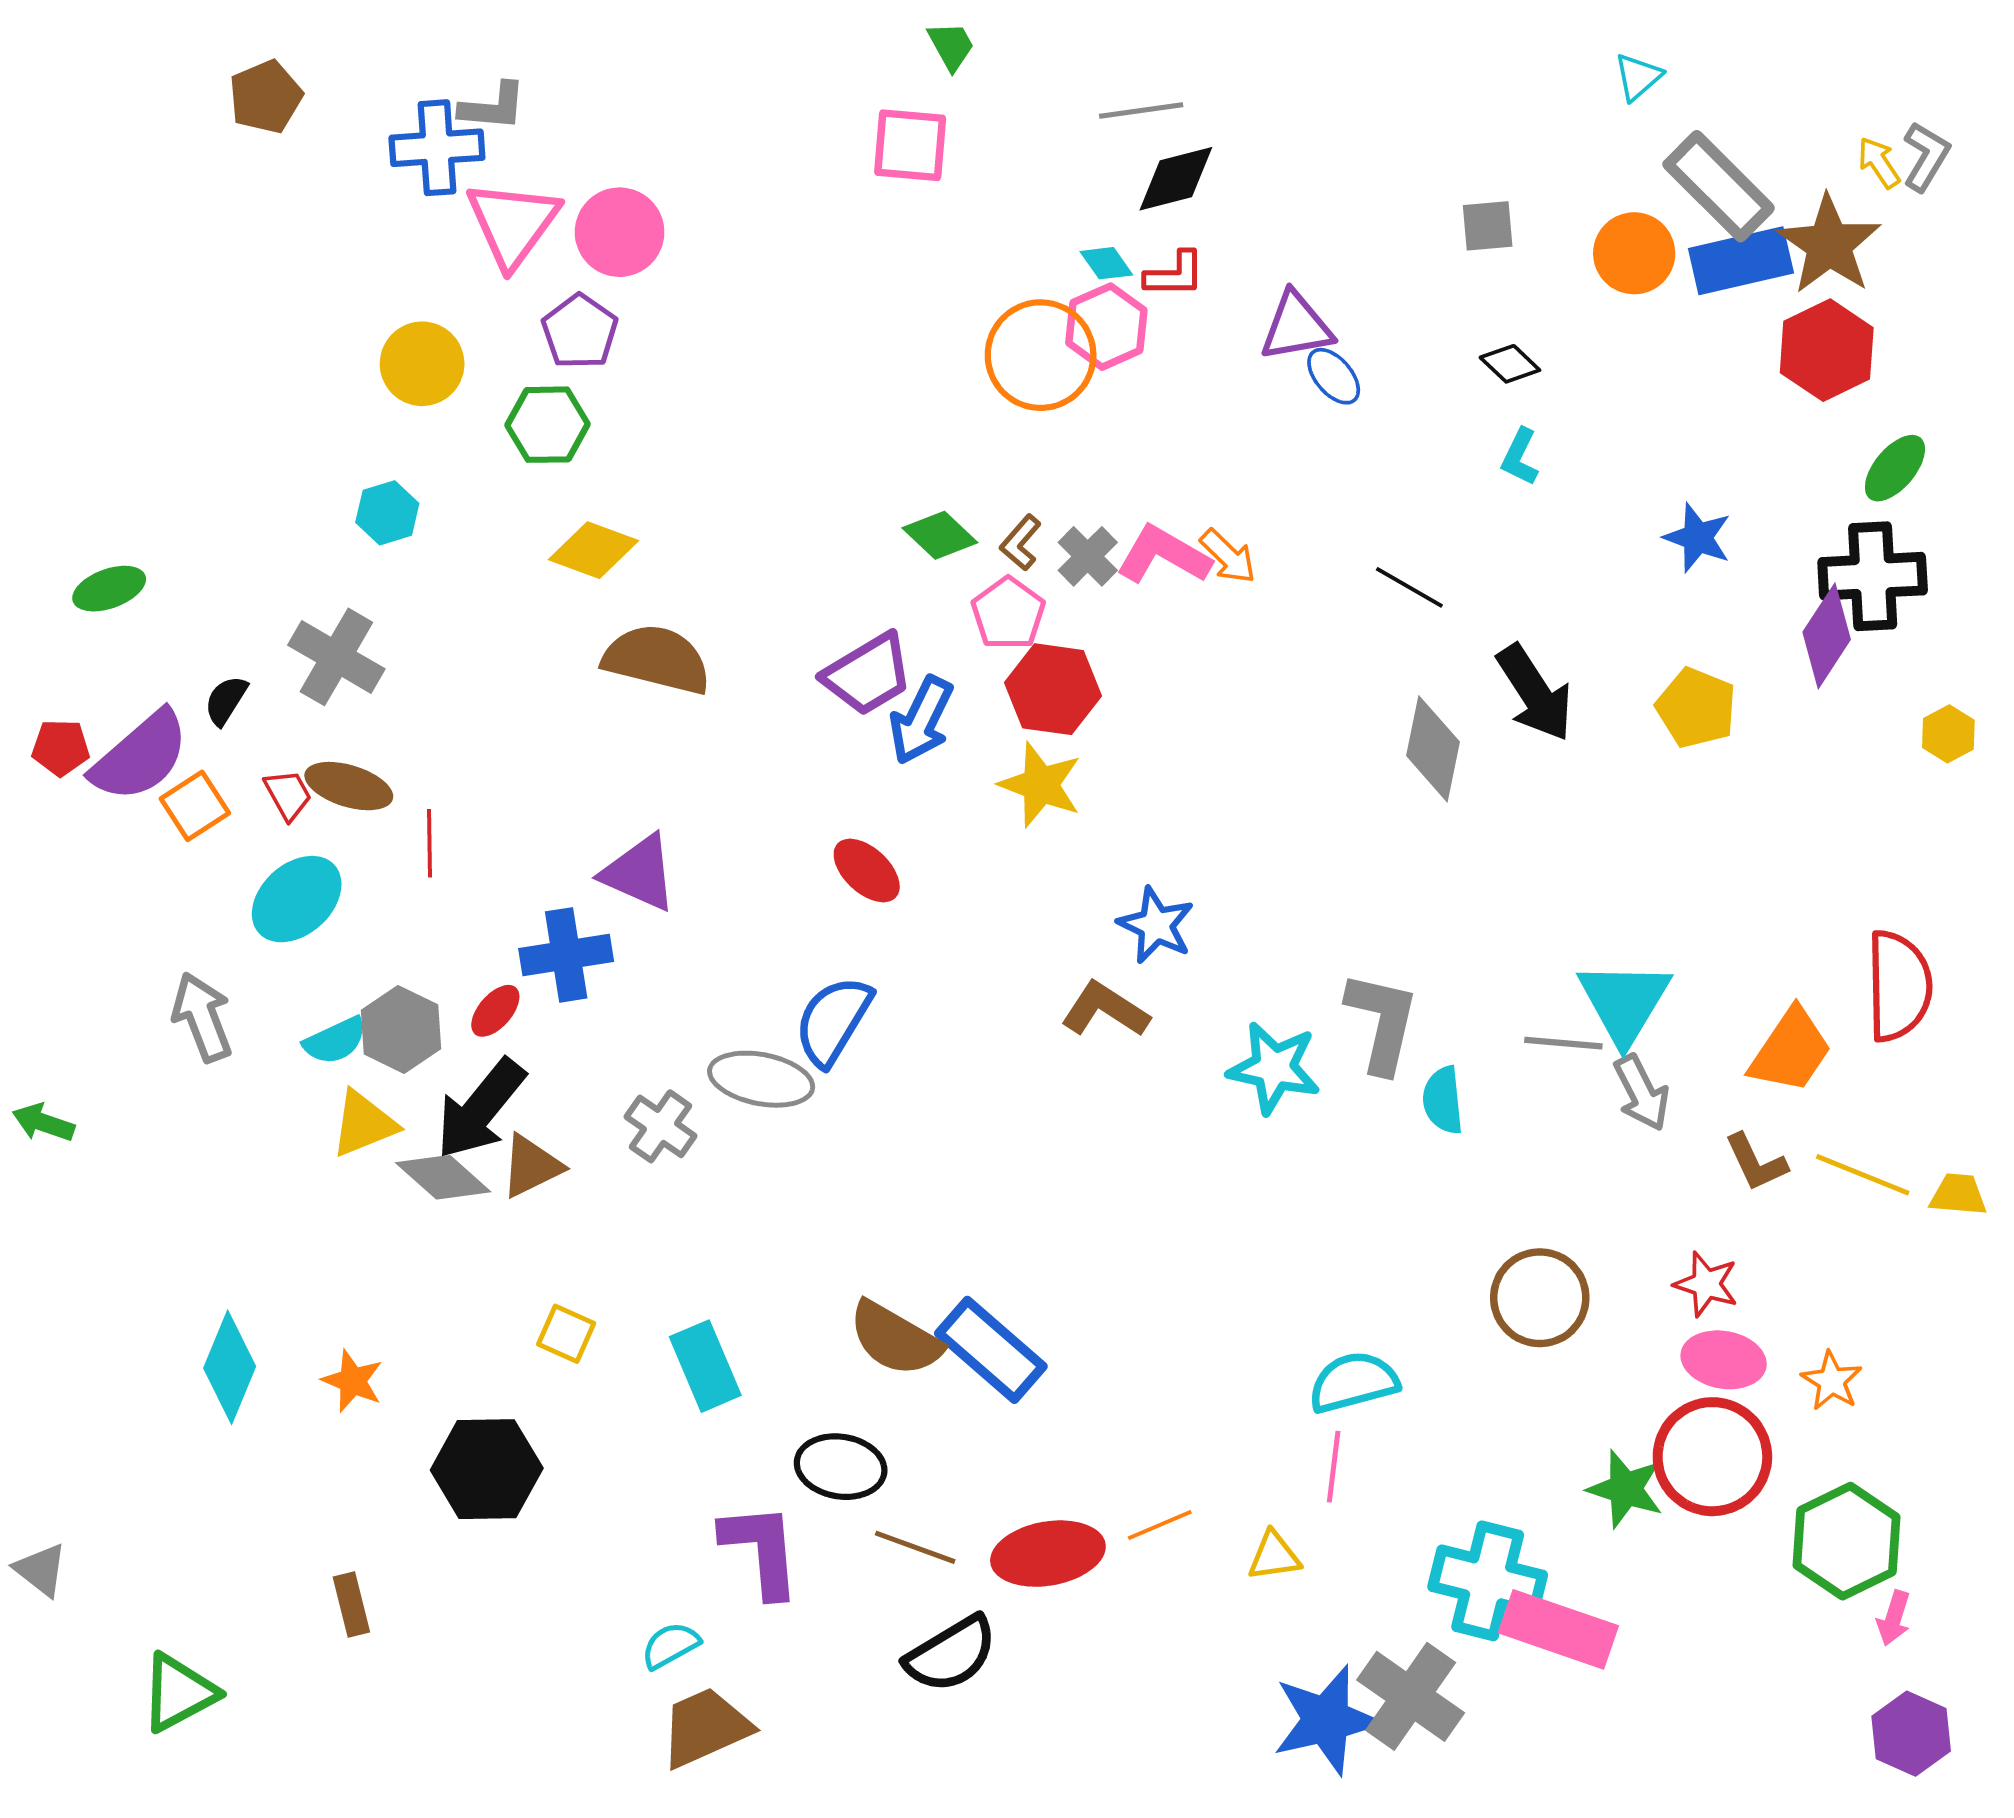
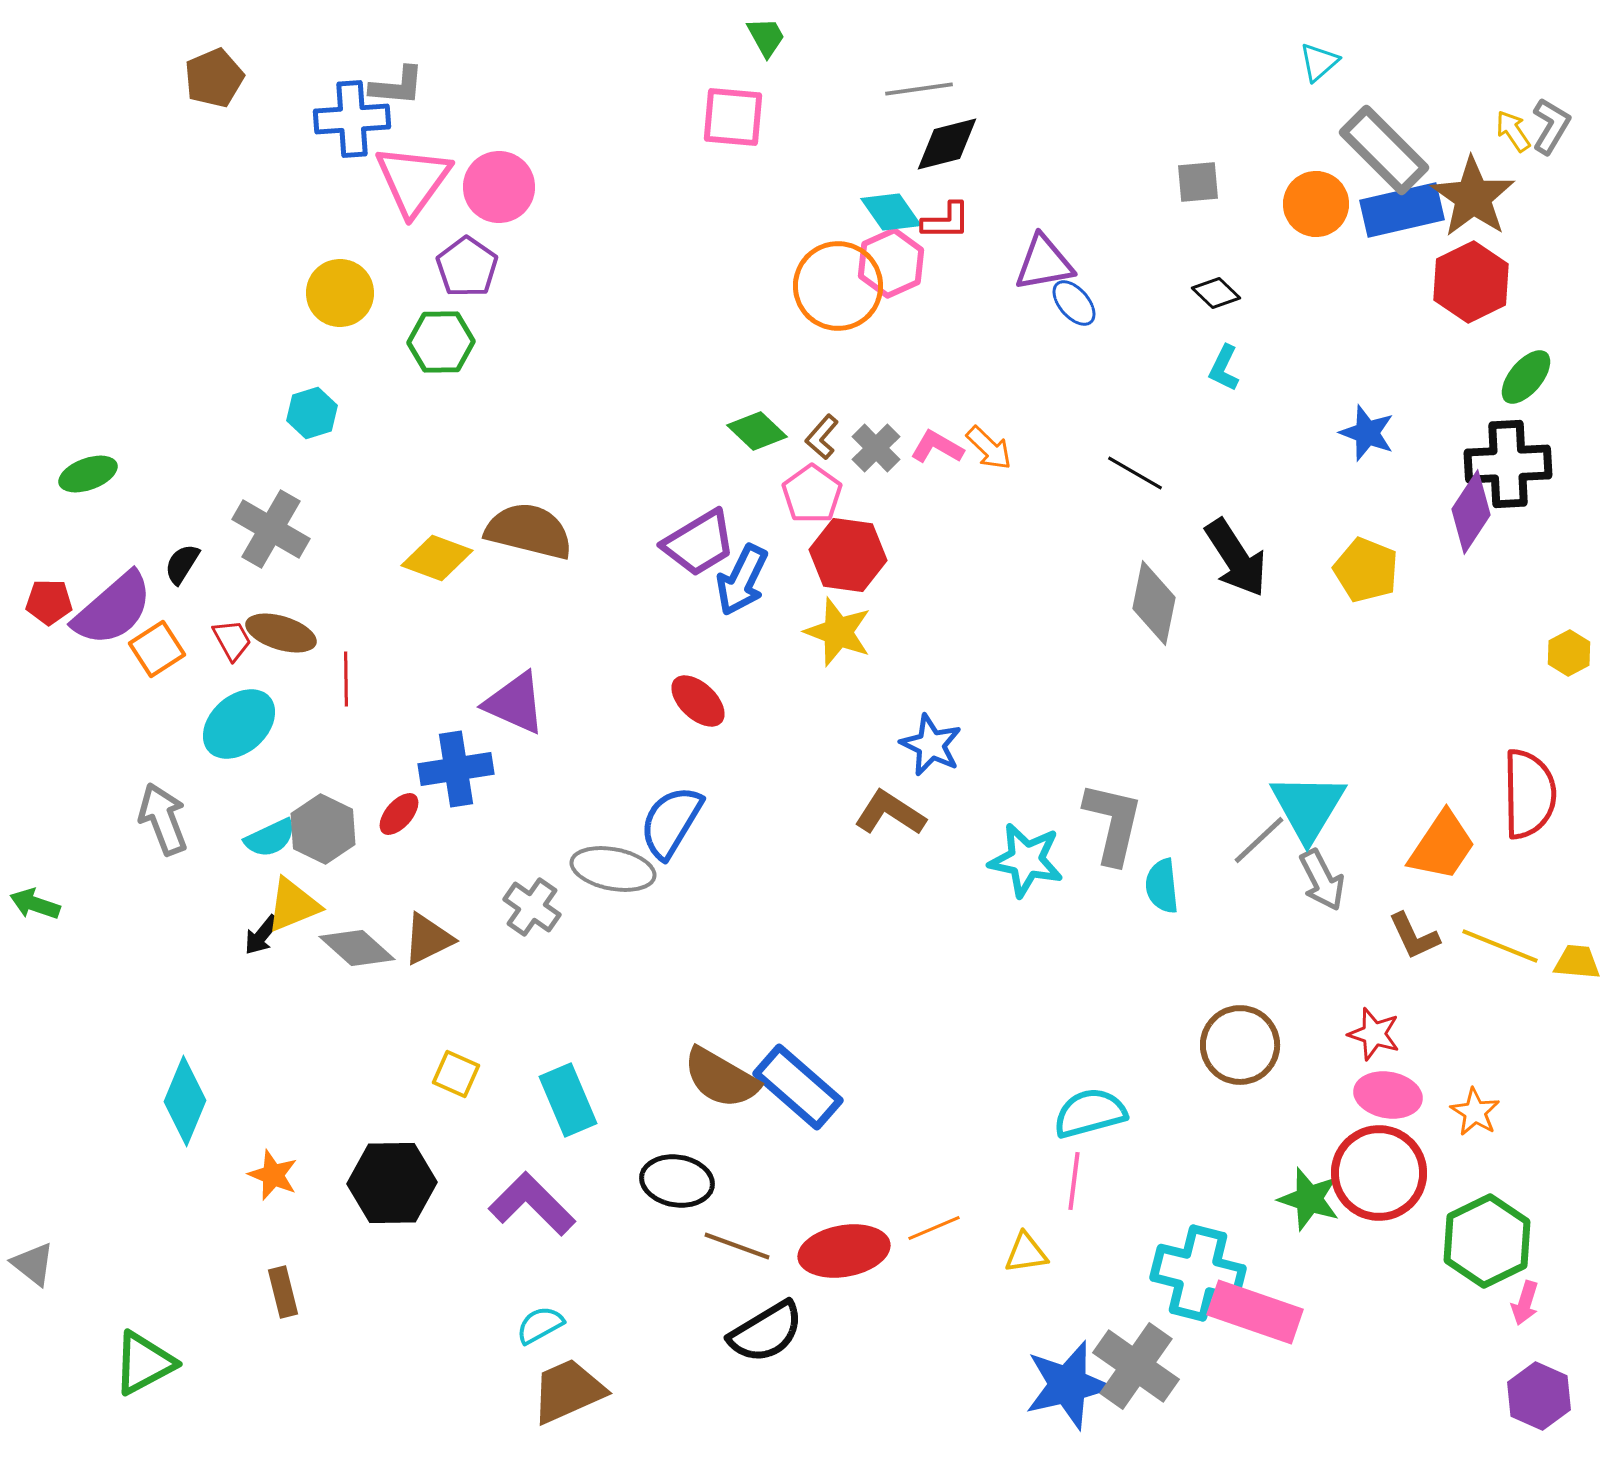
cyan diamond: (1106, 263) -> (891, 212), size x1.4
yellow diamond: (593, 550) -> (437, 558), moved
pink L-shape: (1163, 555) -> (937, 447), size x0.7
yellow hexagon: (1948, 734) -> (1569, 653), moved
gray line: (1563, 1043) -> (1259, 840), turned -48
black arrow: (480, 1109) -> (262, 935), moved, size x0.5
orange star: (353, 1381) -> (273, 1175), moved
purple L-shape: (761, 1550) -> (532, 1204), moved, turned -40

